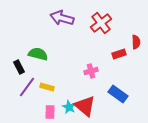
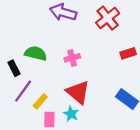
pink cross: (91, 71) -> (72, 58), moved
yellow rectangle: (47, 87) -> (40, 101), moved, turned -64
red triangle: (85, 106) -> (78, 92), moved

